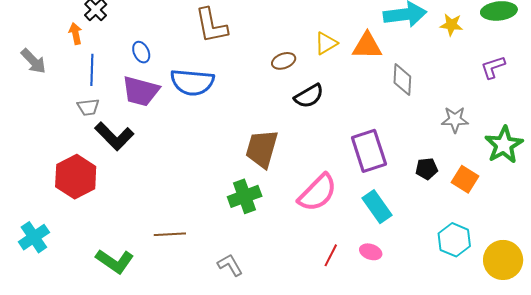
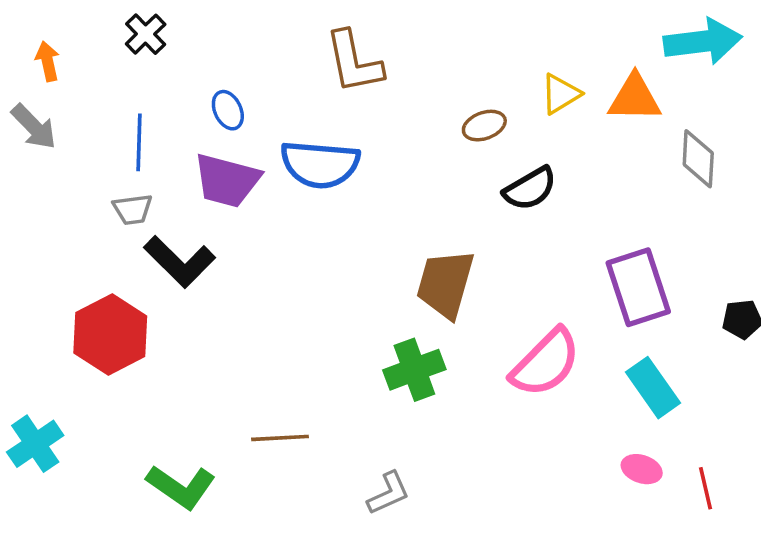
orange arrow: (75, 34) -> (48, 61), moved
red line: (331, 255) -> (705, 488), moved, turned -40
gray L-shape: (230, 265) -> (388, 493), turned 96

